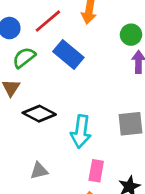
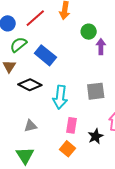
green circle: (131, 35) -> (89, 32), moved
blue rectangle: (68, 54) -> (45, 55), moved

